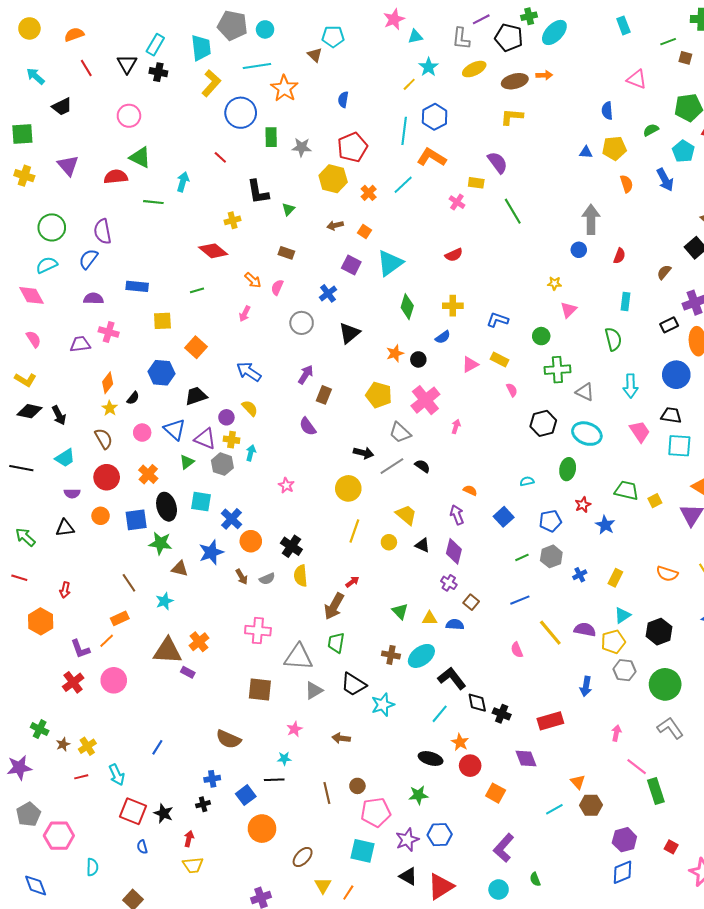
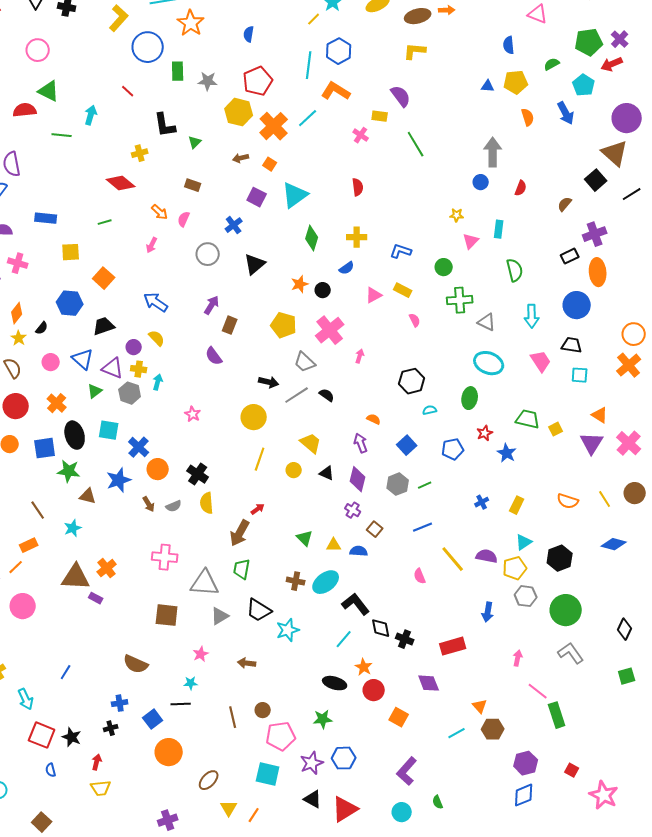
orange cross: (369, 193) -> (274, 126), size x1.8
red semicircle: (454, 255) -> (358, 187), turned -72
cyan rectangle: (625, 302) -> (499, 229), moved
black hexagon: (543, 423) -> (412, 381), moved
cyan square: (679, 446) -> (580, 375), size x0.7
gray hexagon: (551, 556) -> (398, 484), moved

